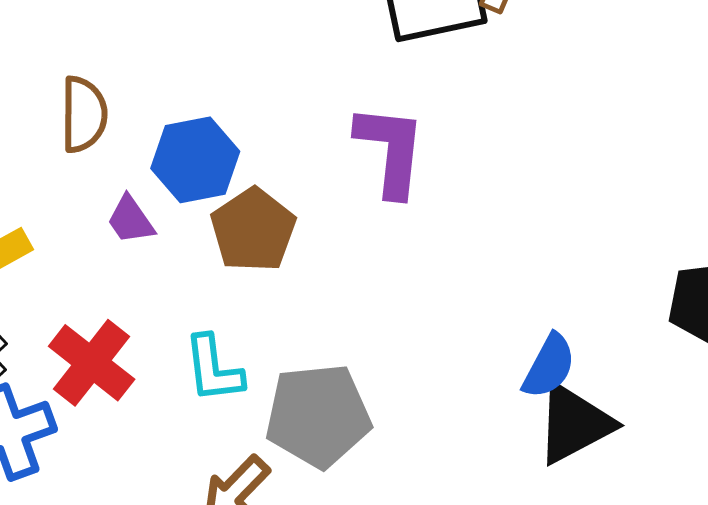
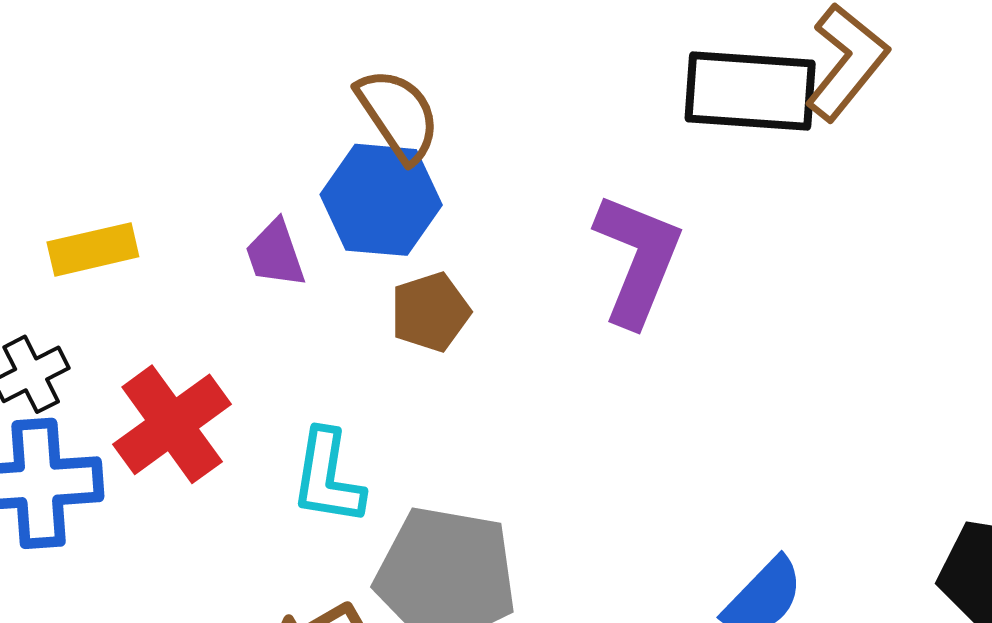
brown semicircle: (84, 114) -> (398, 115), moved, turned -50
brown pentagon: (253, 230) -> (430, 312), size x0.7

